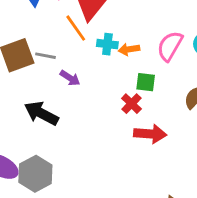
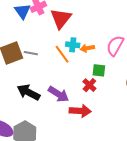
orange line: (76, 28) -> (62, 54), moved
purple arrow: (70, 78) -> (59, 94), moved, size x1.5
red arrow: (150, 134) -> (80, 111), moved

